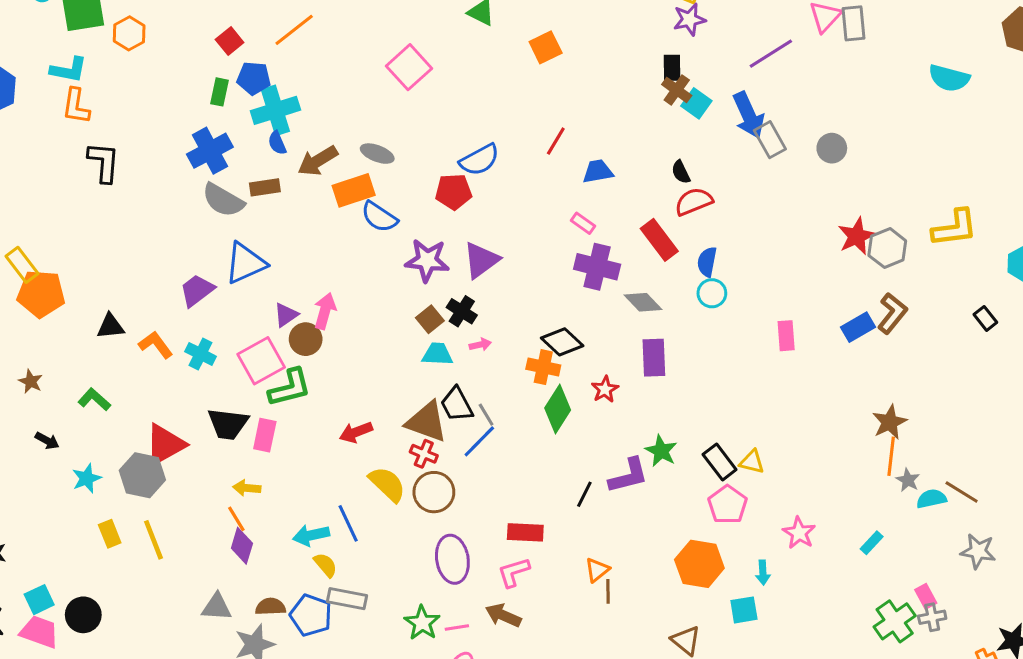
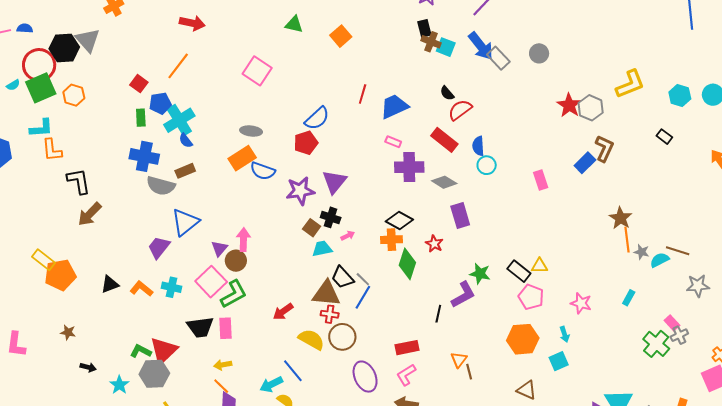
blue cross: (210, 151) -> (144, 156), turned -36
brown arrow: (318, 161) -> (90, 214), moved
blue trapezoid: (598, 171) -> (394, 106), size x1.4
green L-shape: (94, 399) -> (141, 351), moved

